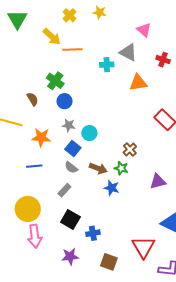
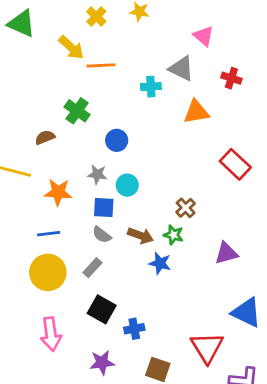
green triangle: (17, 19) -> (22, 24), turned -35
brown semicircle: (33, 99) -> (45, 137), turned -80
blue circle: (65, 101) -> (117, 140), moved
blue square: (73, 148) -> (104, 208), turned -35
yellow circle: (28, 209) -> (48, 272), moved

